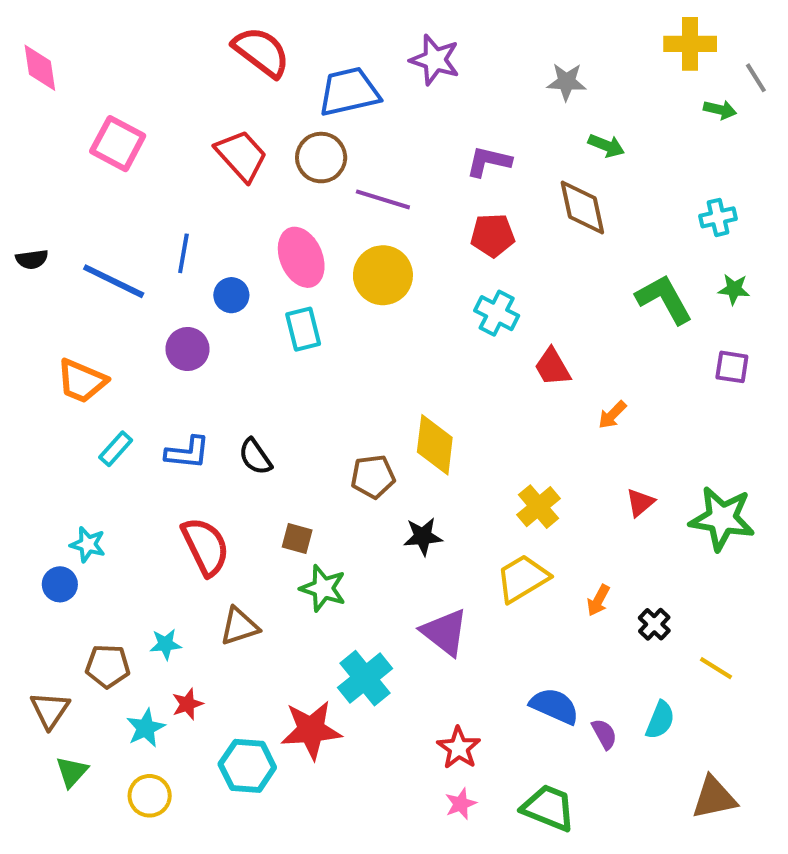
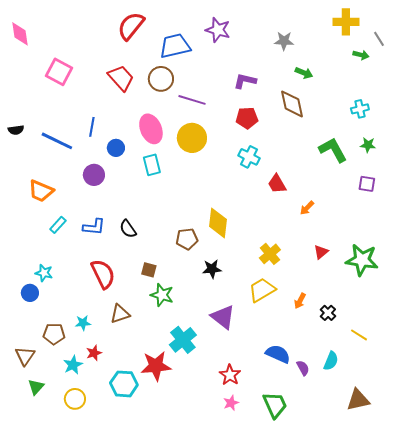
red semicircle: (261, 52) -> (131, 26), turned -88
green trapezoid: (548, 808) -> (275, 405), turned 44

